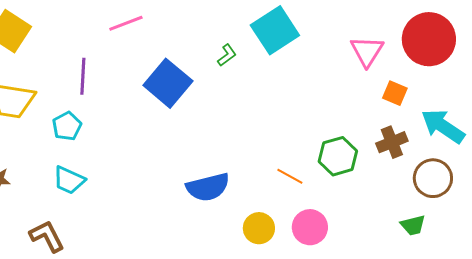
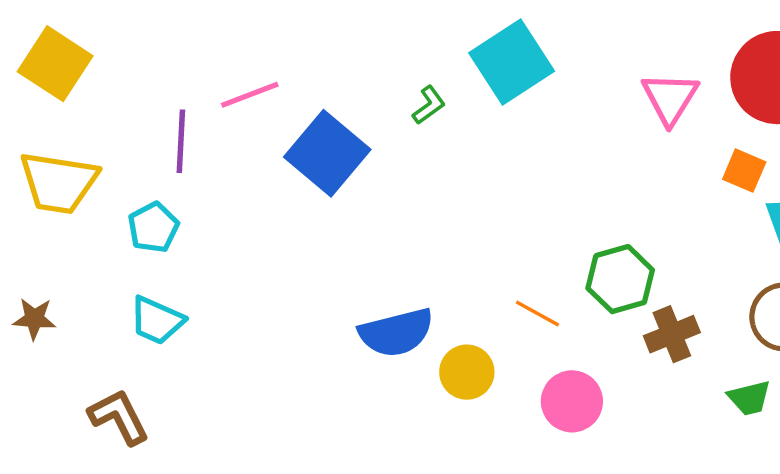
pink line: (126, 23) -> (250, 95), moved
orange square: (395, 93) -> (744, 171), moved
brown cross: (392, 142) -> (672, 334), moved
yellow circle: (259, 228) -> (467, 372), moved

